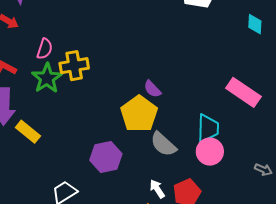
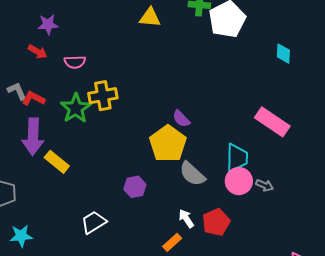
pink semicircle: (45, 49) -> (75, 62), moved, turned 70
purple hexagon: (106, 157) -> (135, 187), size x0.7
gray arrow: (263, 170) -> (265, 185), moved

